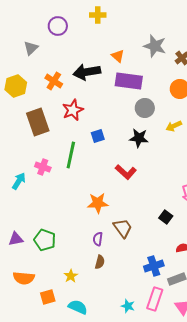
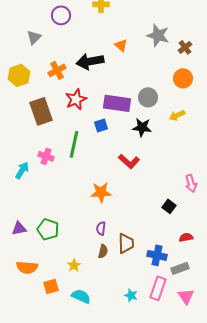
orange cross: (54, 81) -> (57, 70), turned 30
purple rectangle: (129, 81) -> (117, 103), moved
brown trapezoid: (123, 228) -> (126, 243), moved, turned 35
blue cross: (154, 266) -> (157, 255), turned 30

